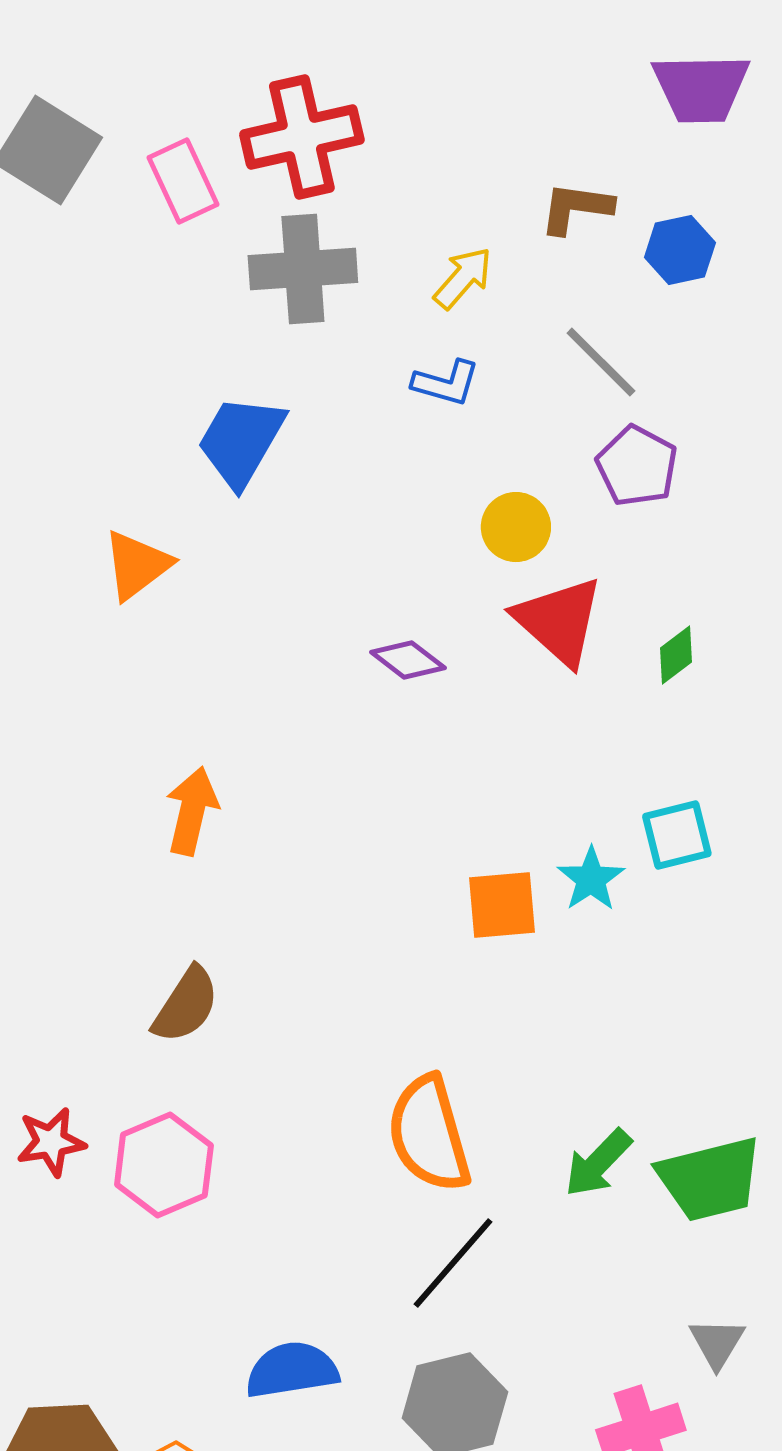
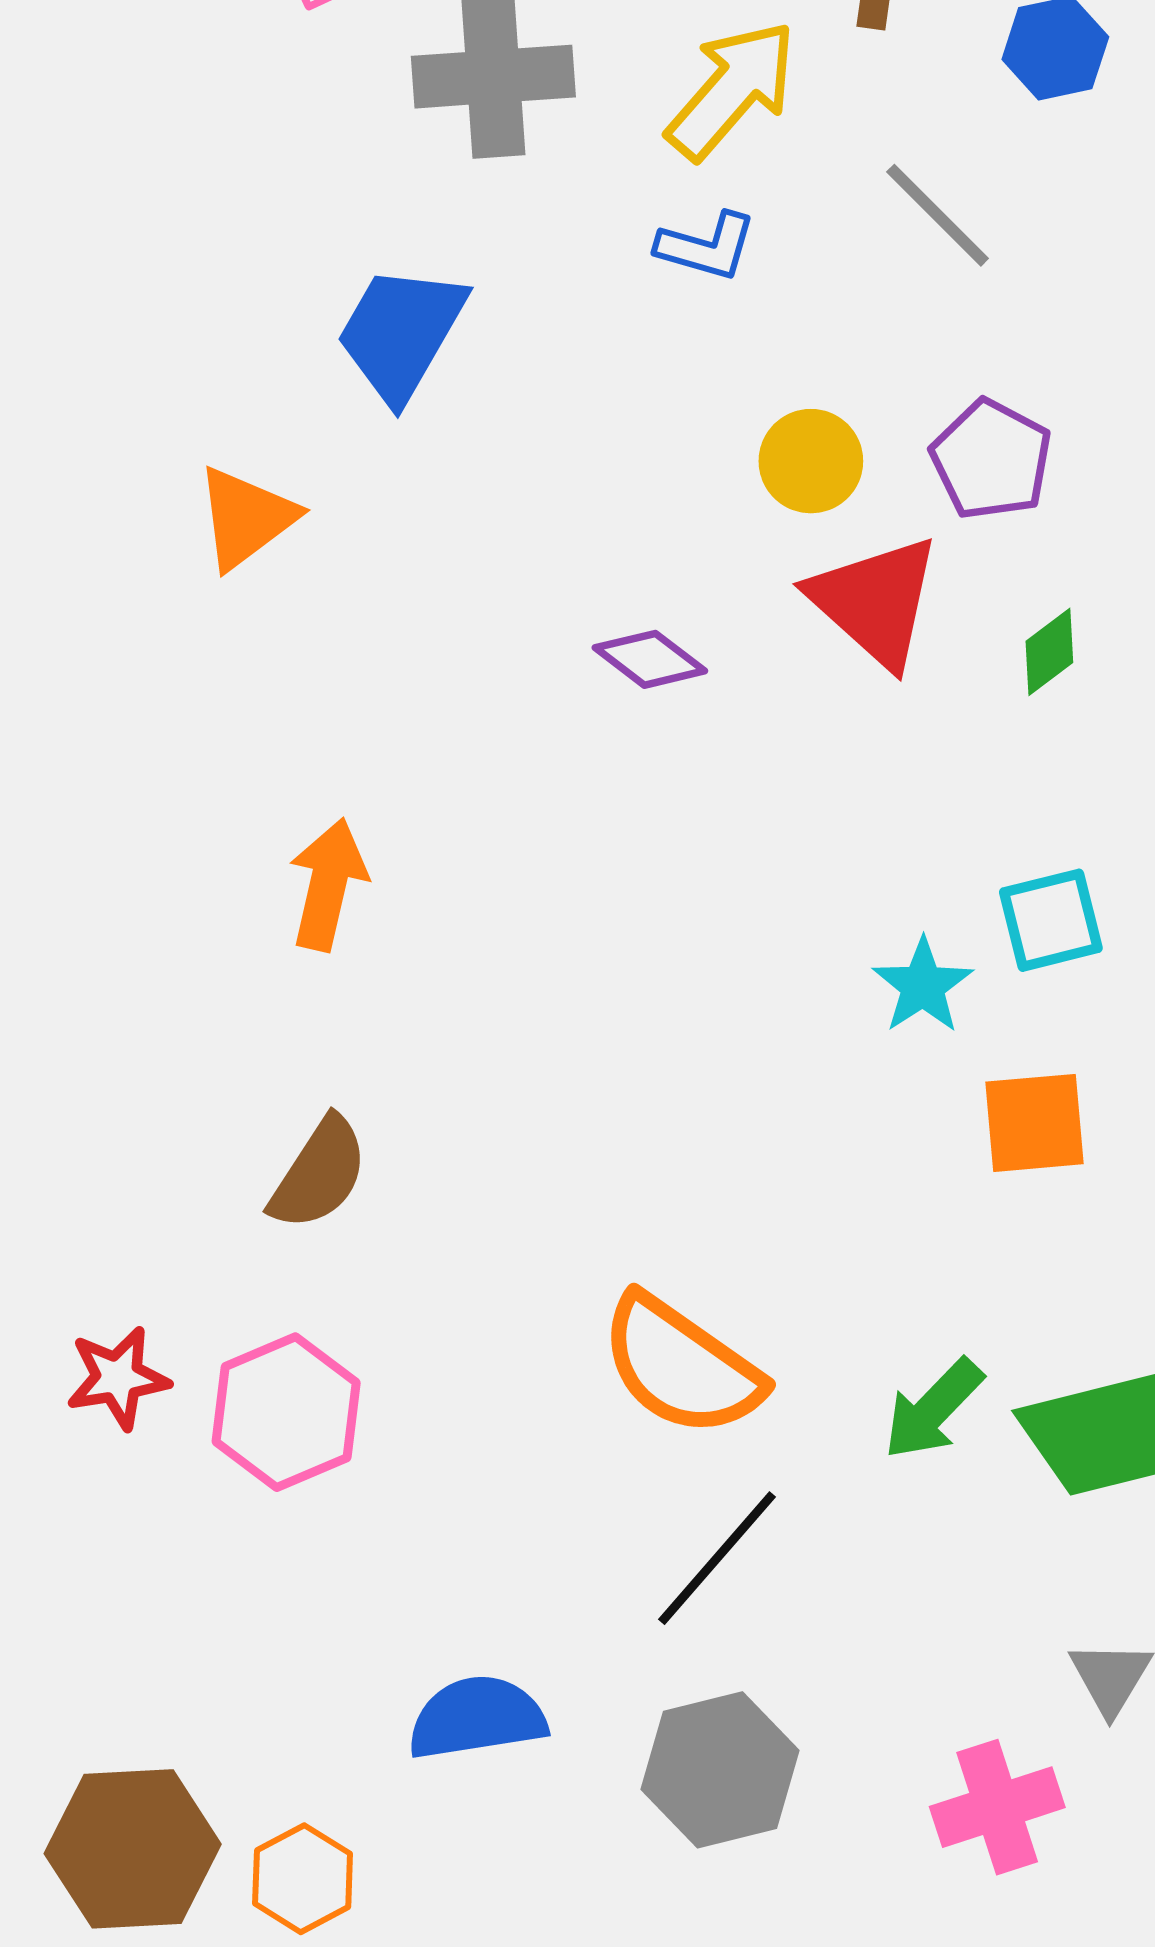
yellow arrow: (463, 278) -> (732, 90), size x1.5
purple pentagon: (637, 466) -> (991, 460), moved
orange square: (502, 905) -> (1034, 1123), moved
orange semicircle: (429, 1134) -> (681, 1366), turned -39

